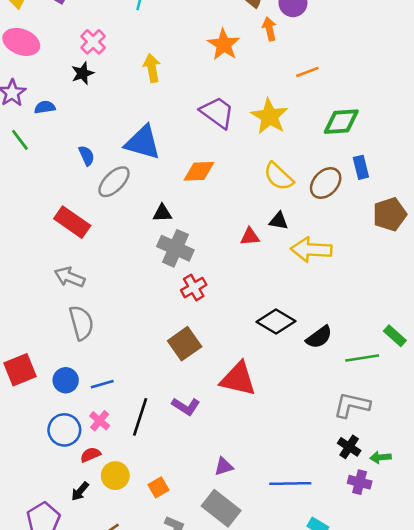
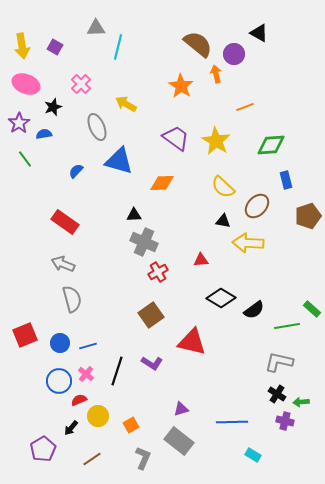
yellow arrow: (152, 68) -> (126, 104), turned -50
black star: (83, 73) -> (53, 107), moved
blue semicircle: (87, 156) -> (76, 171), turned -112
gray ellipse: (114, 182) -> (97, 127), moved, turned -68
brown ellipse: (326, 183) -> (257, 206), moved
red triangle: (250, 237) -> (201, 260), moved

